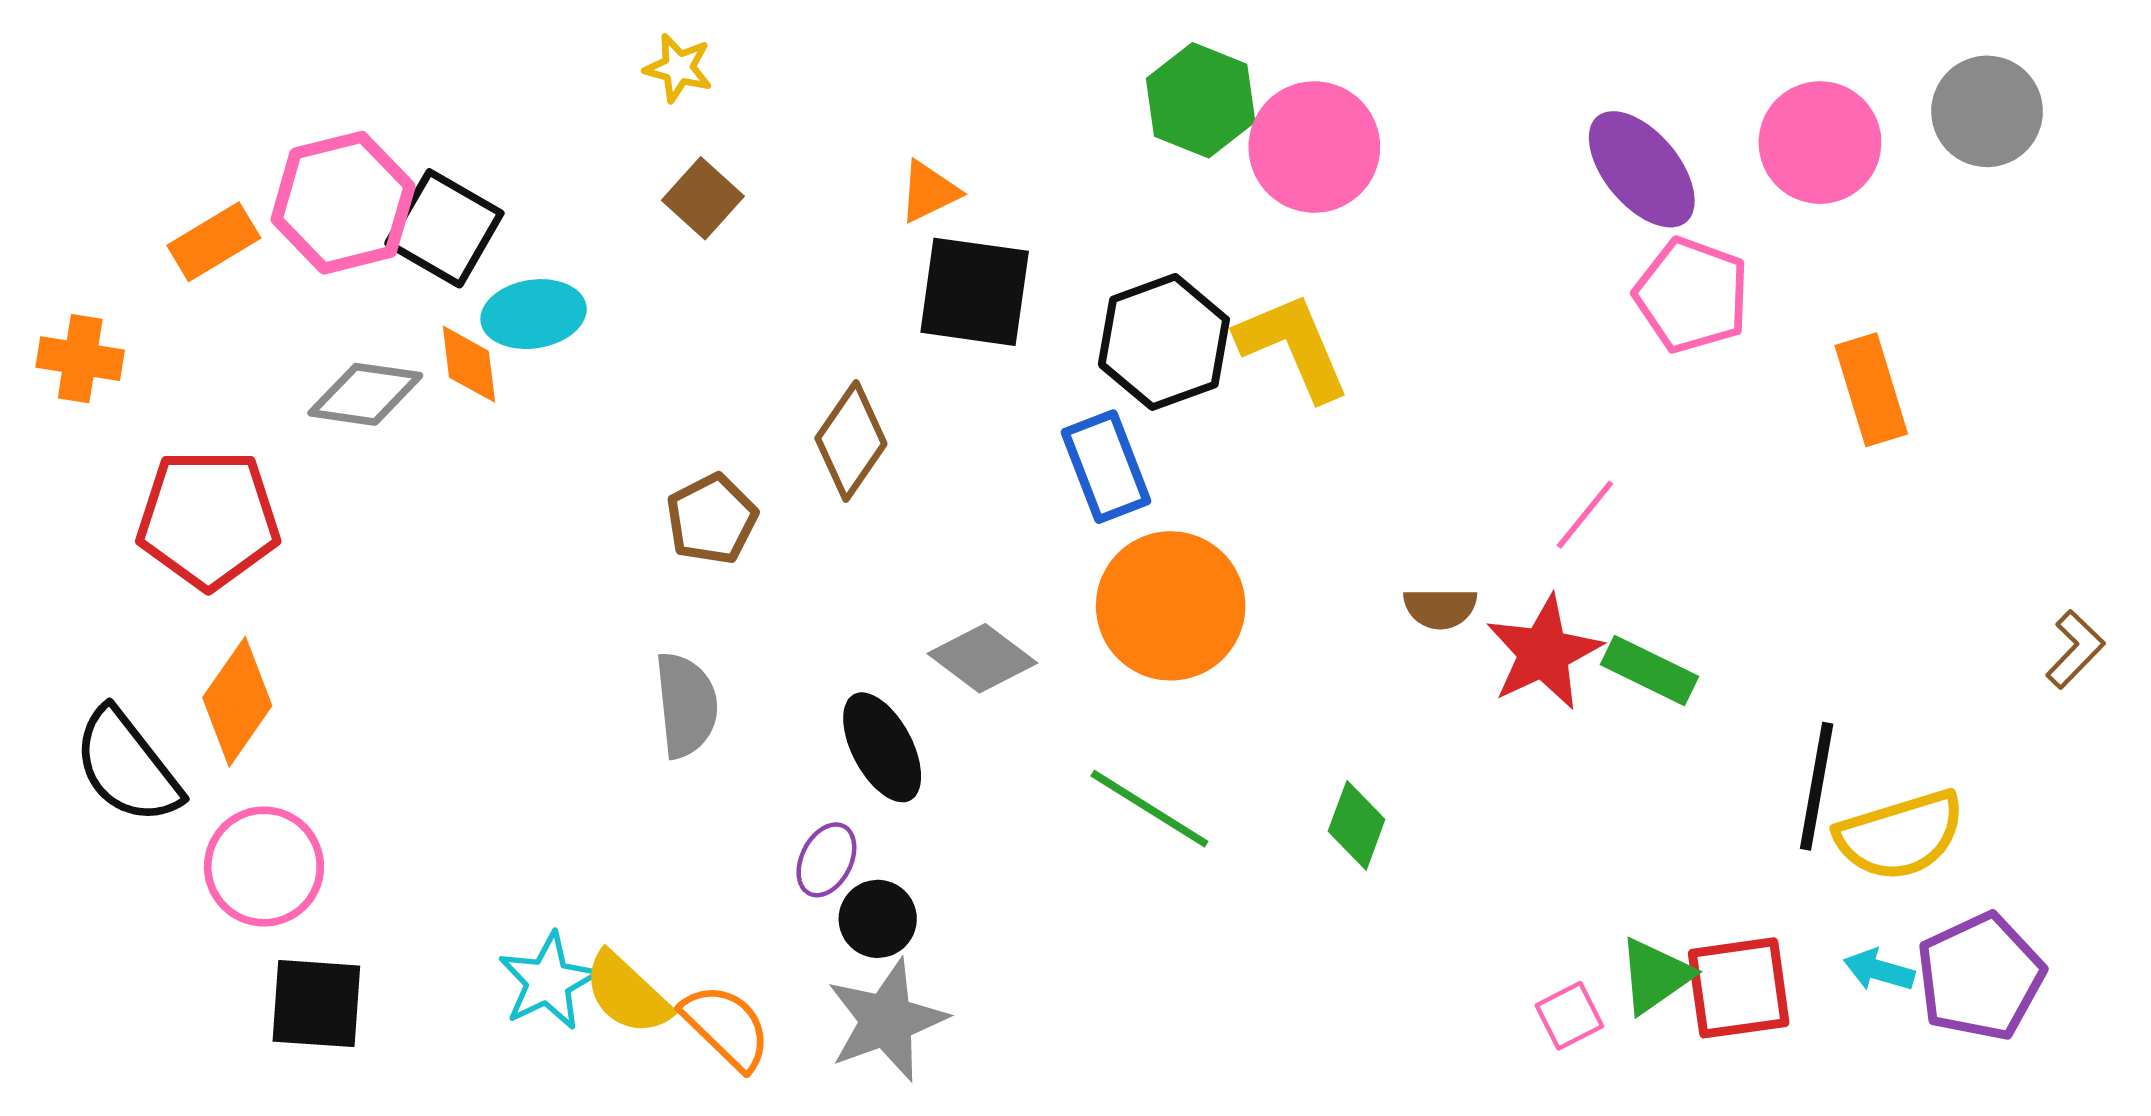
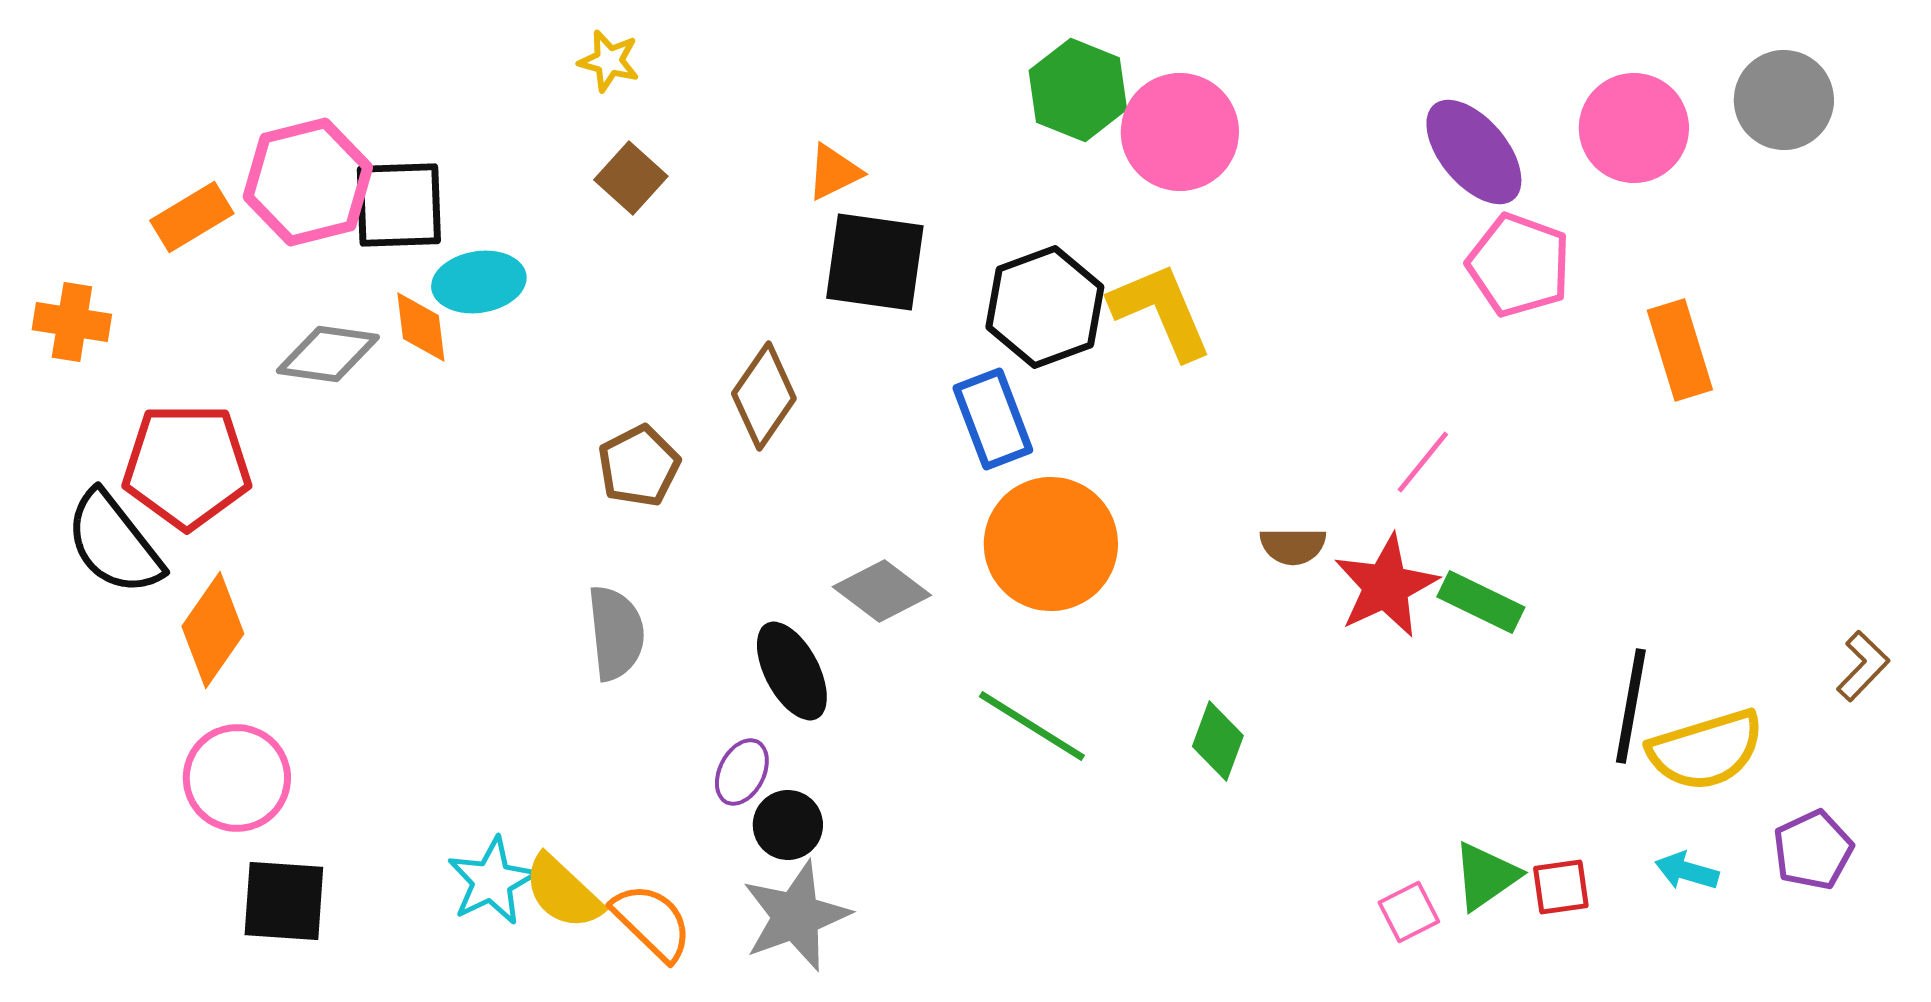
black square: (444, 228) -> (399, 205), turned -32
brown L-shape: (2075, 649) -> (1863, 666), moved
black semicircle: (127, 766) -> (114, 543), moved
purple pentagon: (1980, 977) -> (1813, 850), moved, size x0.7
red square: (1739, 988) -> (1561, 887), size x0.6

